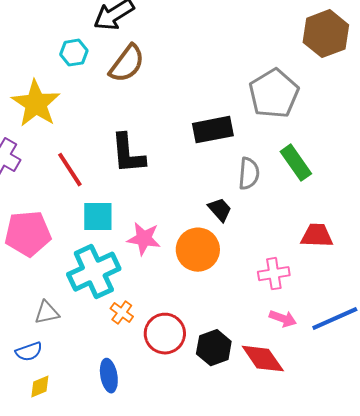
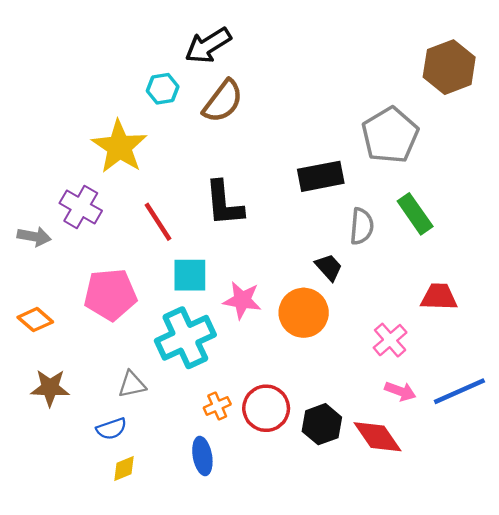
pink cross: (274, 274) -> (390, 340), turned -32
orange cross: (122, 313) -> (217, 406), moved, turned 30

